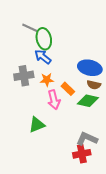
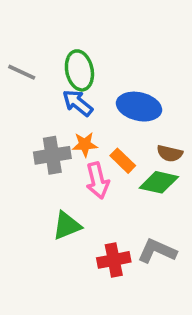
gray line: (30, 28) -> (22, 72), moved
blue ellipse: (90, 68) -> (139, 107), moved
gray cross: (24, 76) -> (52, 155), moved
red cross: (82, 154) -> (114, 260), moved

